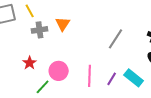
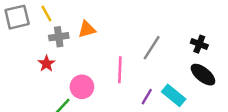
orange triangle: (63, 24) -> (87, 29), turned 42
red star: (30, 63) -> (46, 64), moved
pink line: (90, 76) -> (120, 70), moved

